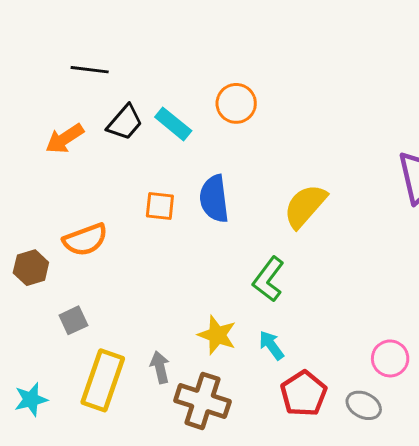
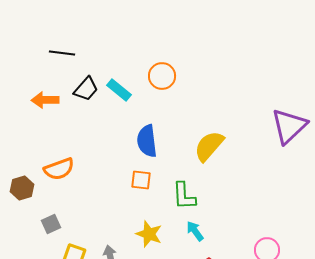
orange arrow: (65, 139) -> (45, 100), turned 32
orange square: (160, 206) -> (141, 180), moved
green L-shape: (268, 279) -> (184, 196), turned -40
cyan arrow: (271, 345) -> (195, 231), moved

